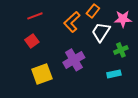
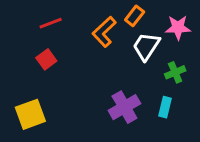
purple cross: (74, 60) -> (124, 107), moved
yellow square: (42, 74) -> (30, 114), moved
cyan rectangle: (114, 74) -> (165, 107), turned -64

